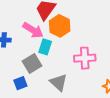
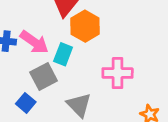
pink arrow: (33, 30) -> (34, 42), moved
blue square: (20, 83) -> (26, 103), turned -32

